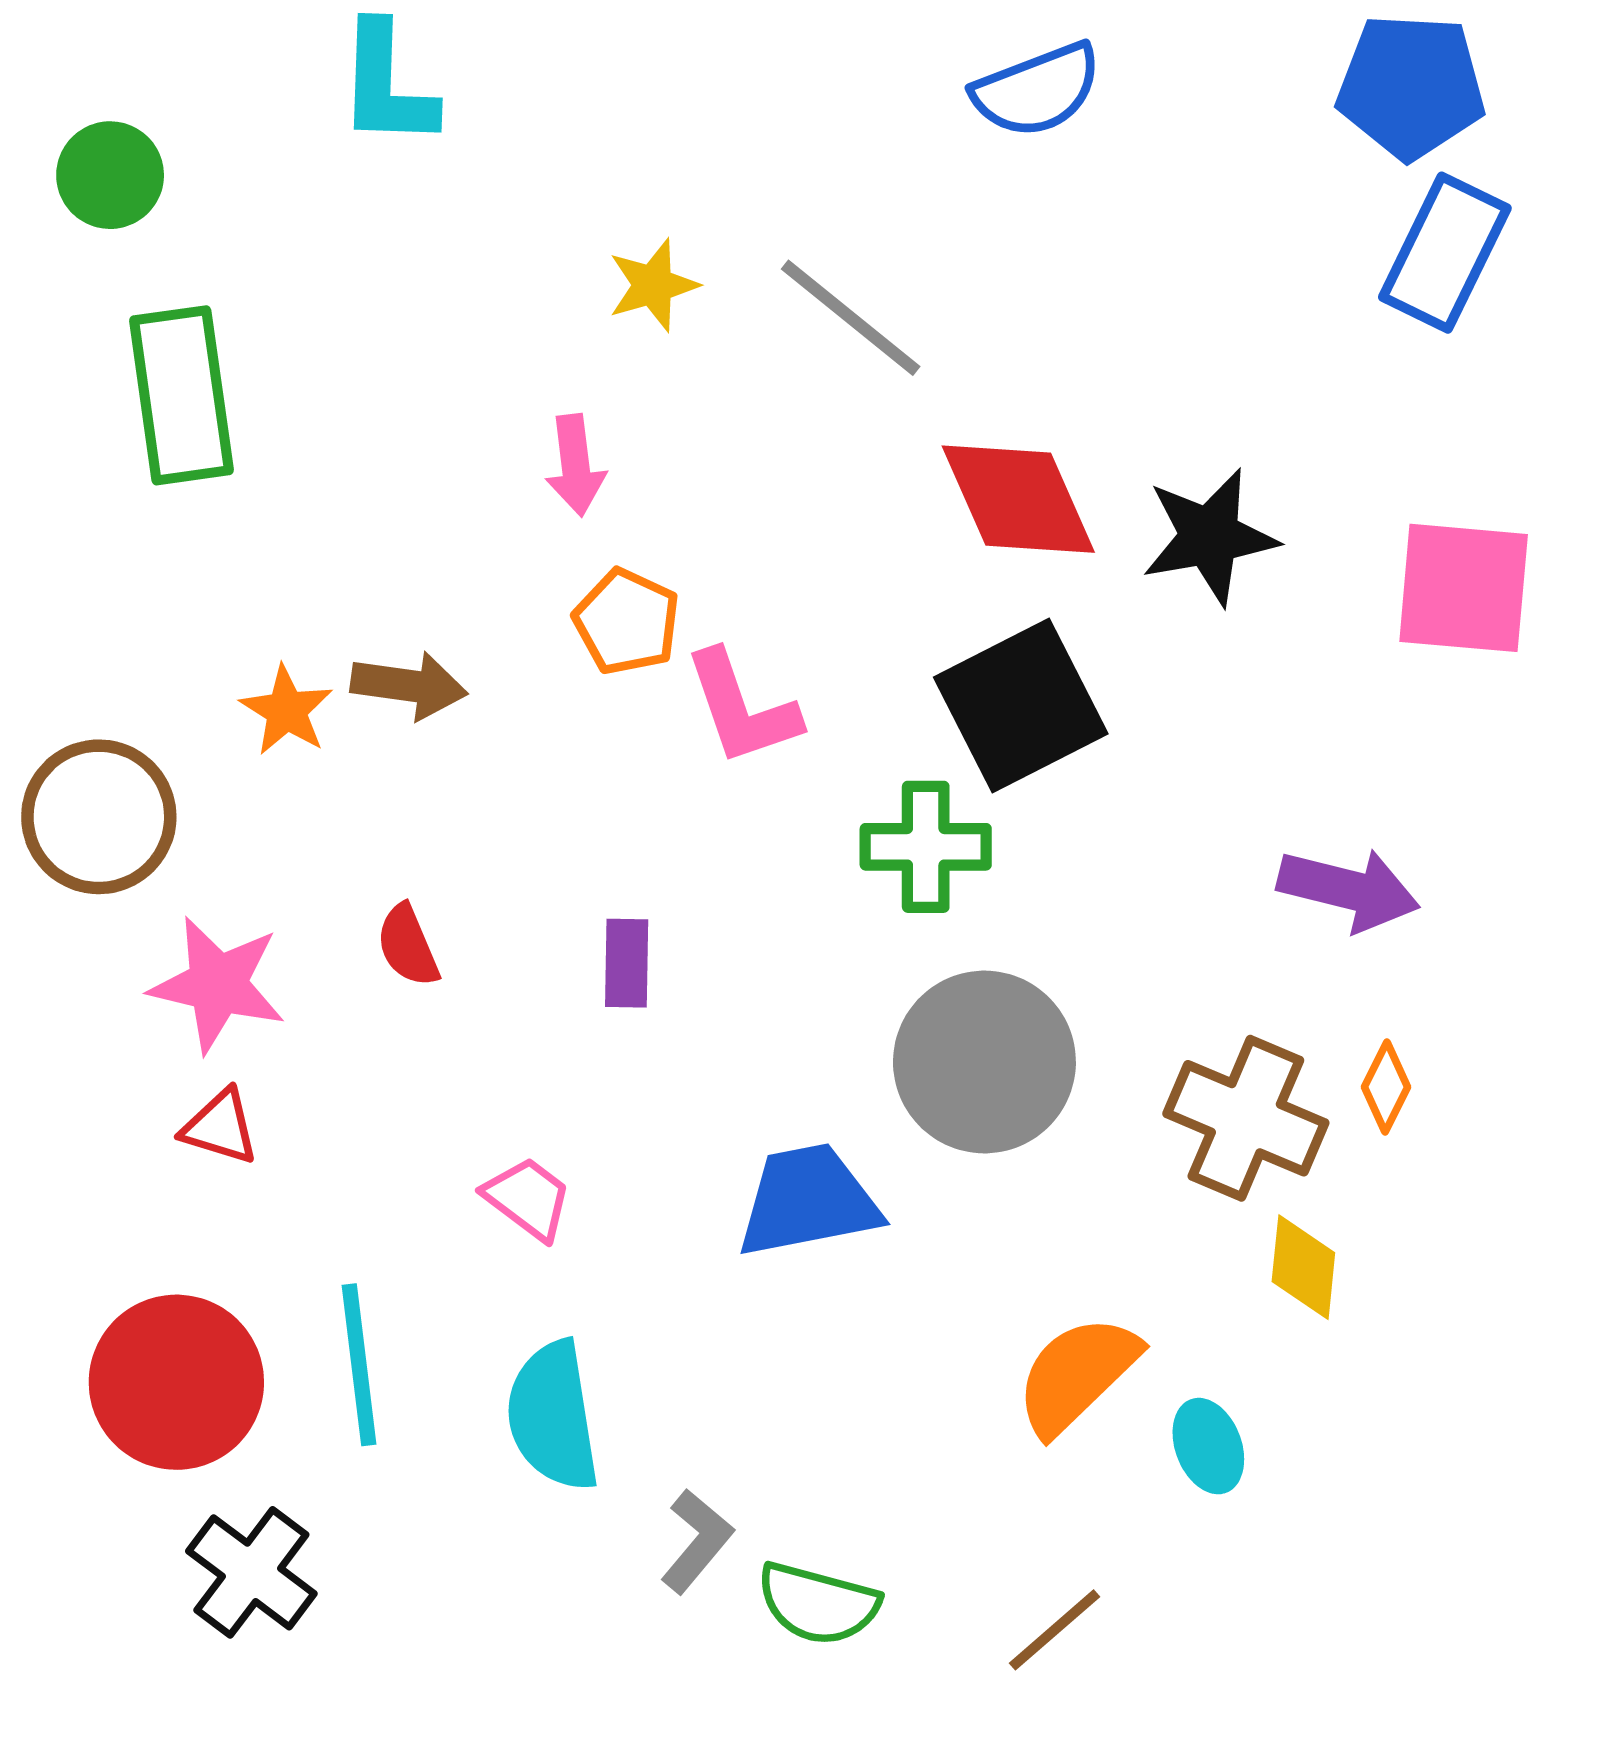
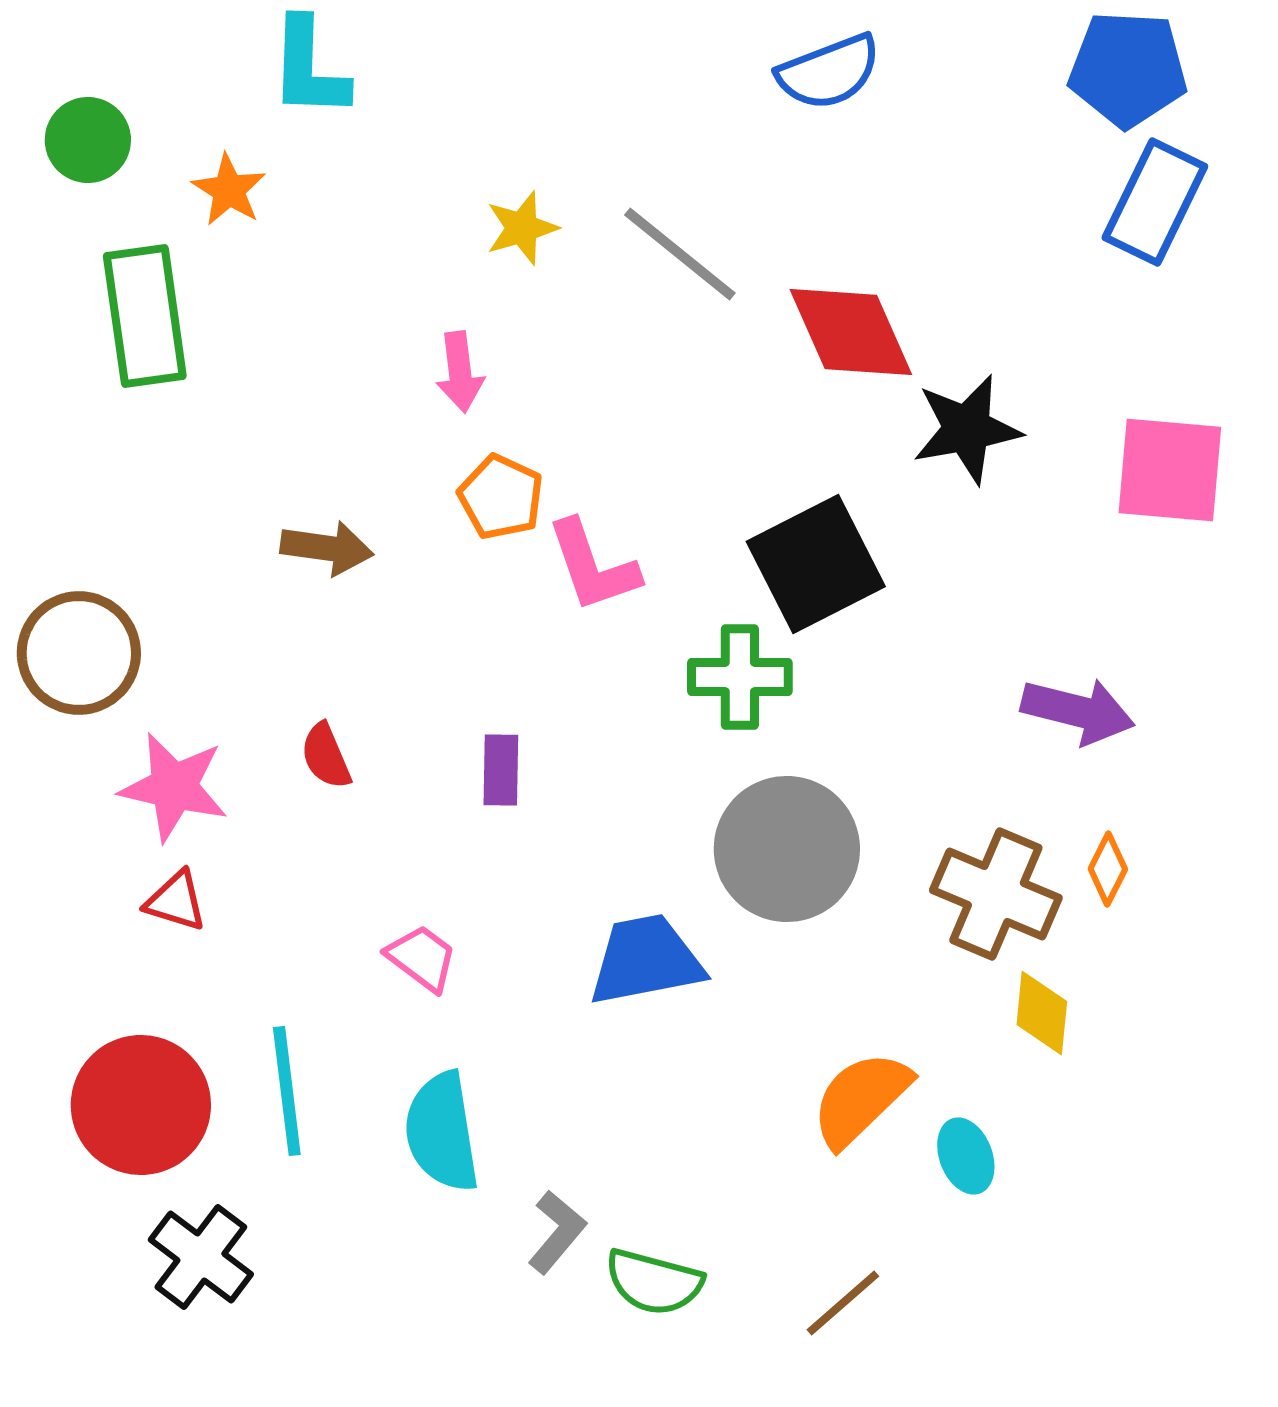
red diamond: (1018, 499) -> (851, 332), moved
orange star: (286, 711) -> (229, 190), moved

